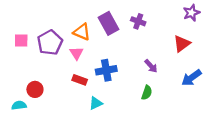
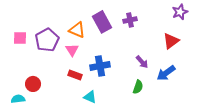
purple cross: (138, 21) -> (130, 20), turned -32
blue arrow: (191, 78) -> (166, 73), moved
cyan triangle: (96, 103) -> (90, 97), turned 48

